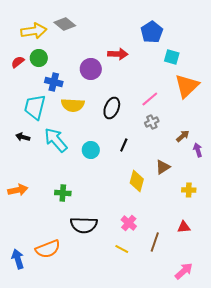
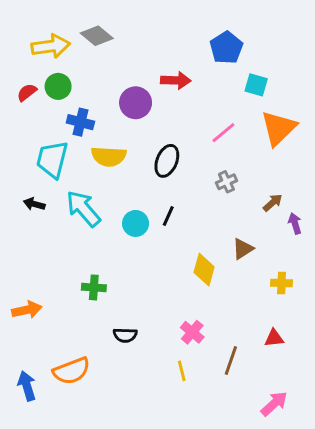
pink line: (150, 99) -> (223, 133), moved
black line: (124, 145) -> (168, 216), moved
orange arrow: (18, 190) -> (27, 310), moved
black semicircle: (84, 225) -> (125, 335), size x0.6
yellow line: (122, 249) -> (182, 371), turned 48

